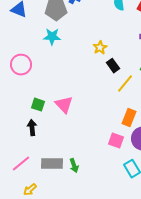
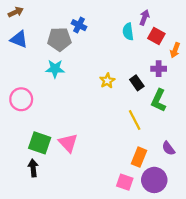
black rectangle: (113, 66) -> (137, 83), moved
yellow line: (125, 84) -> (135, 120), turned -66
green square: (38, 105) -> (40, 143), size x1.5

